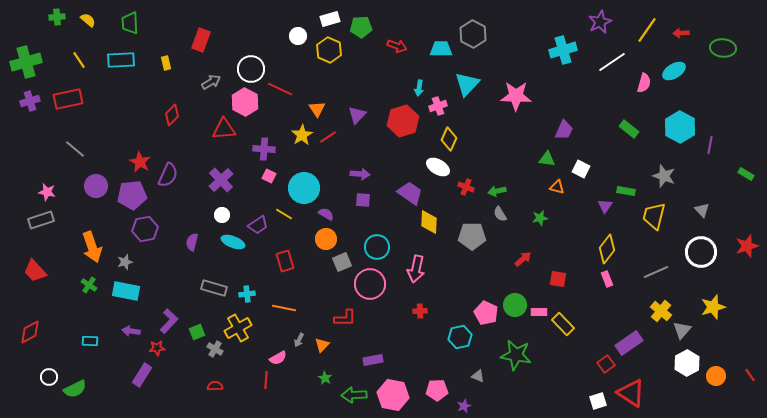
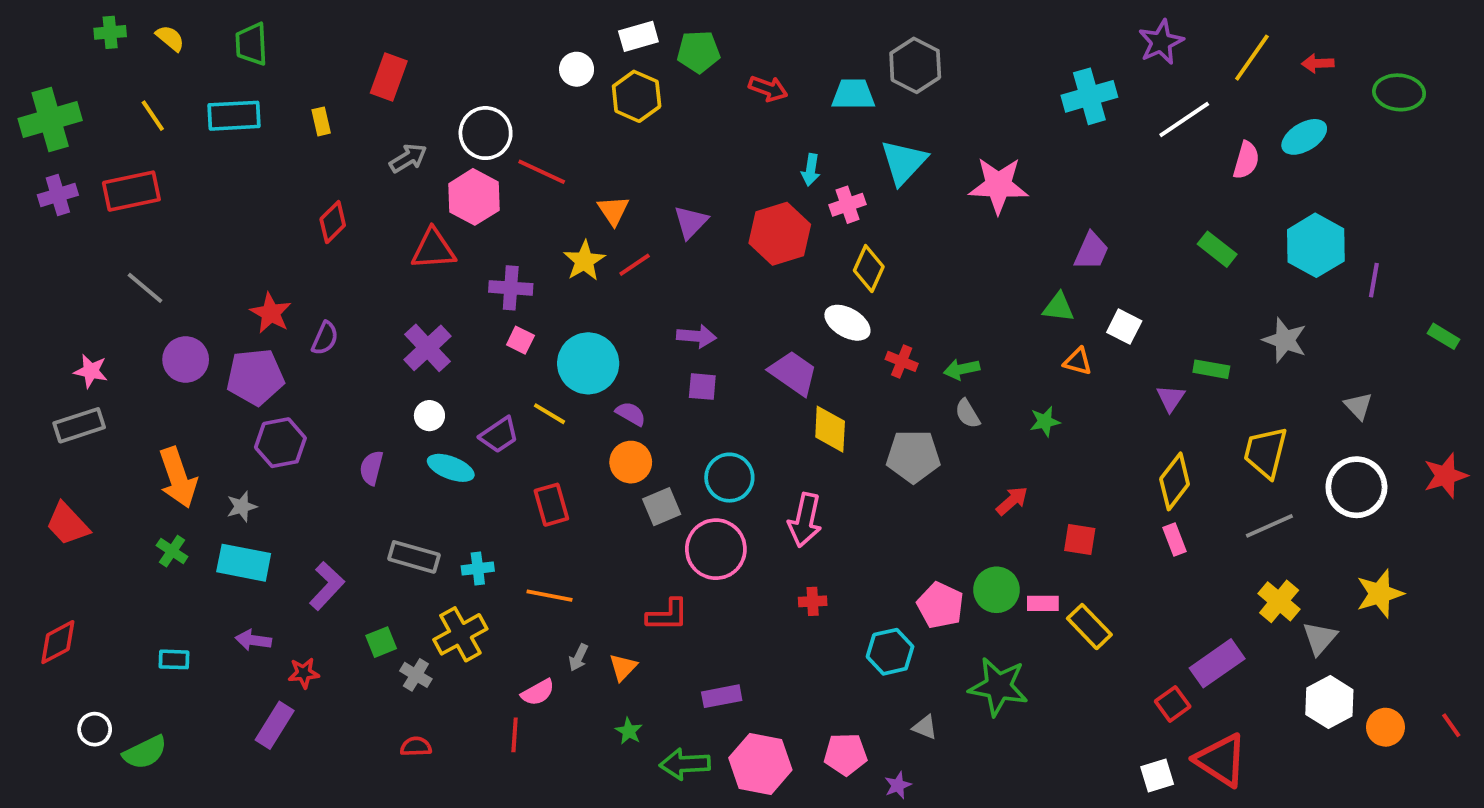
purple semicircle: (168, 175) -> (325, 338), size x0.7
yellow trapezoid: (654, 216) -> (1265, 452), moved
purple L-shape: (169, 321) -> (327, 586), moved

